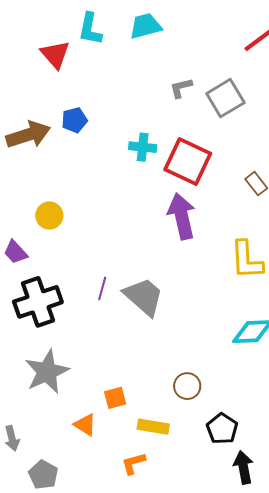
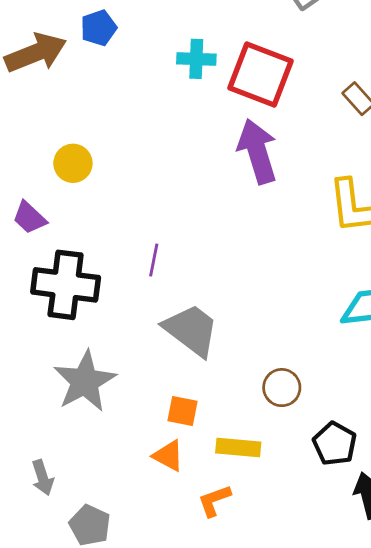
gray trapezoid: (144, 297) -> (191, 330), moved
black cross: (38, 302) -> (66, 285), turned 30
orange square: (115, 398) -> (182, 411), turned 30
orange triangle: (85, 425) -> (168, 456), moved

